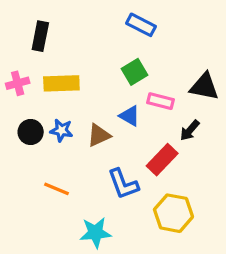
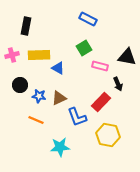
blue triangle: (130, 116) -> (58, 68), moved
blue star: (61, 130) -> (39, 96), moved
black arrow: (190, 130) -> (118, 84), turned -64
brown triangle: (99, 135) -> (59, 98), moved

